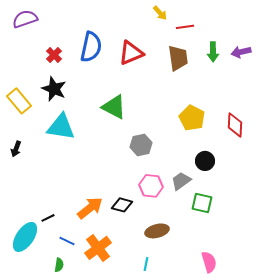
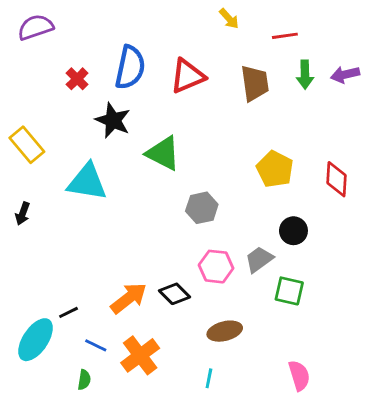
red line: (185, 27) -> (285, 36), moved
black star: (54, 89) -> (113, 120), moved
black diamond: (122, 205) -> (175, 294), turned 30

